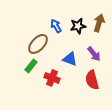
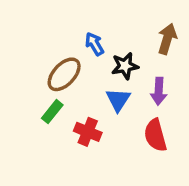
black star: (78, 26) -> (125, 66), moved
purple arrow: (94, 54) -> (159, 91), turned 42
blue triangle: (70, 59) -> (118, 100), turned 42

